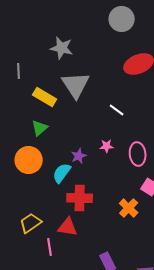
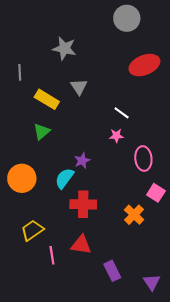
gray triangle: (76, 85) -> (79, 87), size x0.6
pink star: (107, 146) -> (116, 136), moved
orange circle: (29, 160) -> (22, 178), moved
red triangle: (68, 227) -> (81, 245), moved

